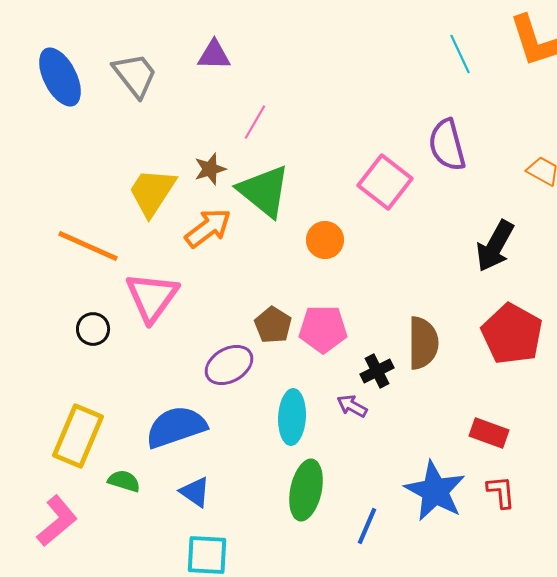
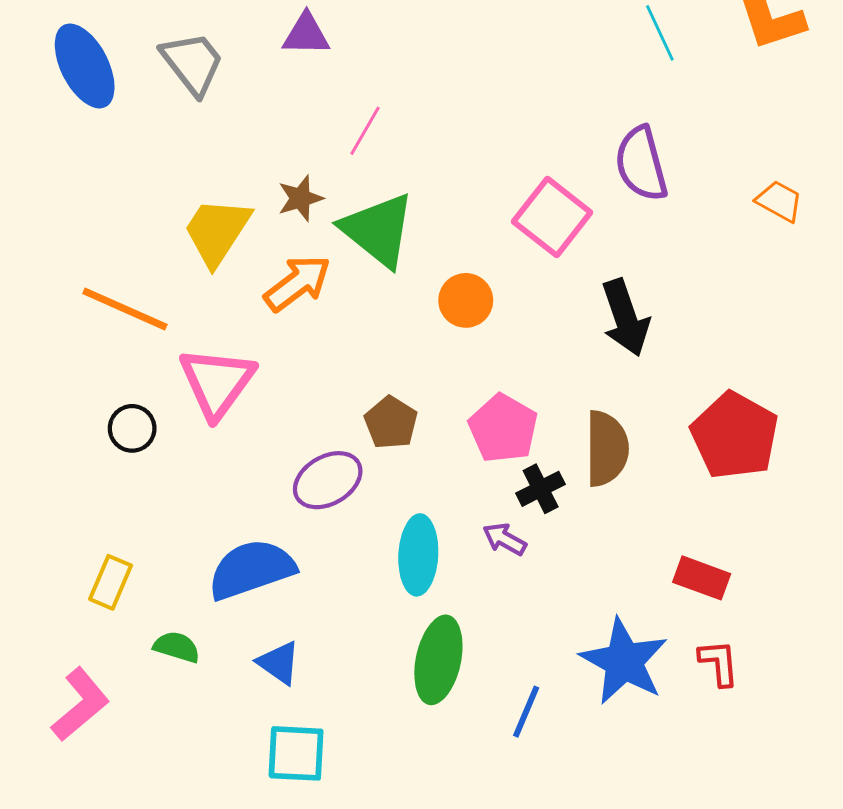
black arrow: (495, 246) -> (625, 318), moved, turned -48
pink pentagon: (323, 329) -> (503, 428), moved, turned 30
yellow rectangle: (78, 436) -> (111, 582), size x0.6

